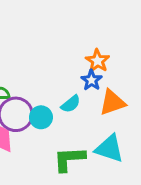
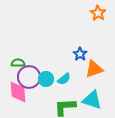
orange star: (97, 61) -> (98, 13), moved
cyan semicircle: (71, 104) -> (64, 79), moved

